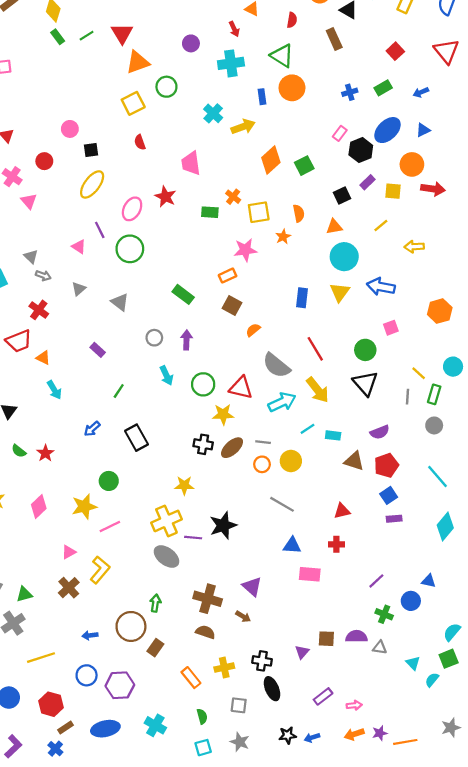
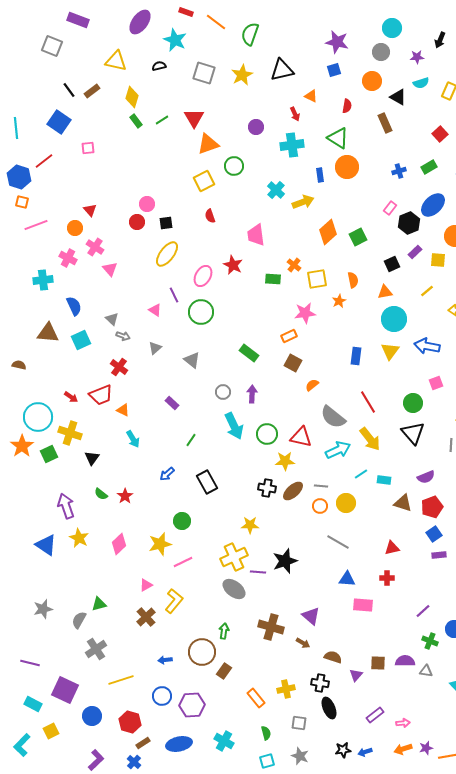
red circle: (44, 161) -> (137, 222), moved
cyan arrow: (166, 375) -> (234, 426), size x1.5
green triangle: (24, 594) -> (99, 604), moved
brown semicircle: (205, 632) -> (333, 657), moved

